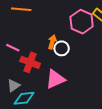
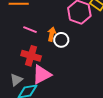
pink line: (13, 48) -> (30, 30), moved
pink triangle: (55, 79) -> (42, 75), moved

